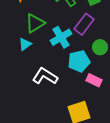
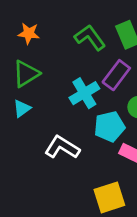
green triangle: (35, 23) -> (26, 74), moved
cyan triangle: (25, 44) -> (22, 108), moved

